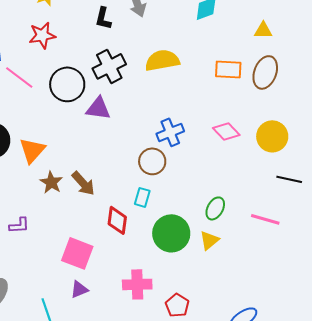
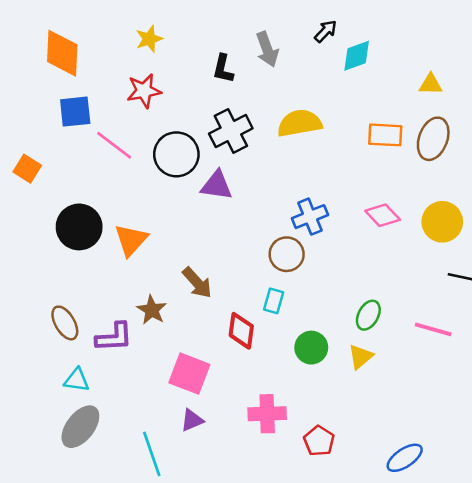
brown star: (51, 182) -> (152, 310), moved
purple L-shape: (19, 225) -> (114, 337), size x1.4
green circle: (171, 233) -> (311, 348), size x0.7

